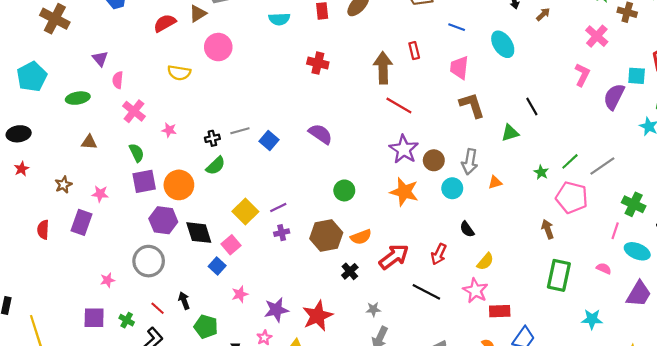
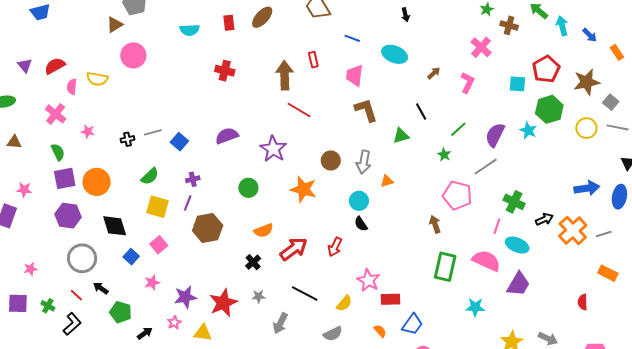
brown arrow: (543, 14) -> (434, 73), moved
red semicircle: (165, 23) -> (55, 66), moved
cyan ellipse: (503, 44) -> (395, 54), turned -35
pink semicircle: (118, 80) -> (72, 87), moved
purple semicircle: (614, 97) -> (495, 135), moved
purple semicircle: (320, 134) -> (227, 136), turned -55
purple star: (404, 149) -> (273, 149), moved
green line: (570, 161) -> (458, 129), moved
green semicircle: (216, 166) -> (150, 176), moved
green star: (541, 172) -> (444, 155), moved
cyan circle: (452, 188) -> (359, 201), moved
purple line: (278, 207) -> (188, 203), turned -42
yellow square: (245, 212) -> (157, 207), turned -30
purple hexagon: (163, 220) -> (68, 216), moved
purple cross: (282, 233) -> (193, 179), moved
brown hexagon: (326, 236) -> (208, 228), moved
pink square: (231, 245) -> (159, 245), moved
gray circle: (149, 261) -> (82, 258), moved
yellow semicircle: (485, 262) -> (344, 303), moved
pink semicircle: (604, 268) -> (486, 261), size x2.0
black line: (426, 292) -> (305, 293), moved
black arrow: (184, 301) -> (101, 288), turned -35
gray star: (373, 309) -> (259, 296), moved

